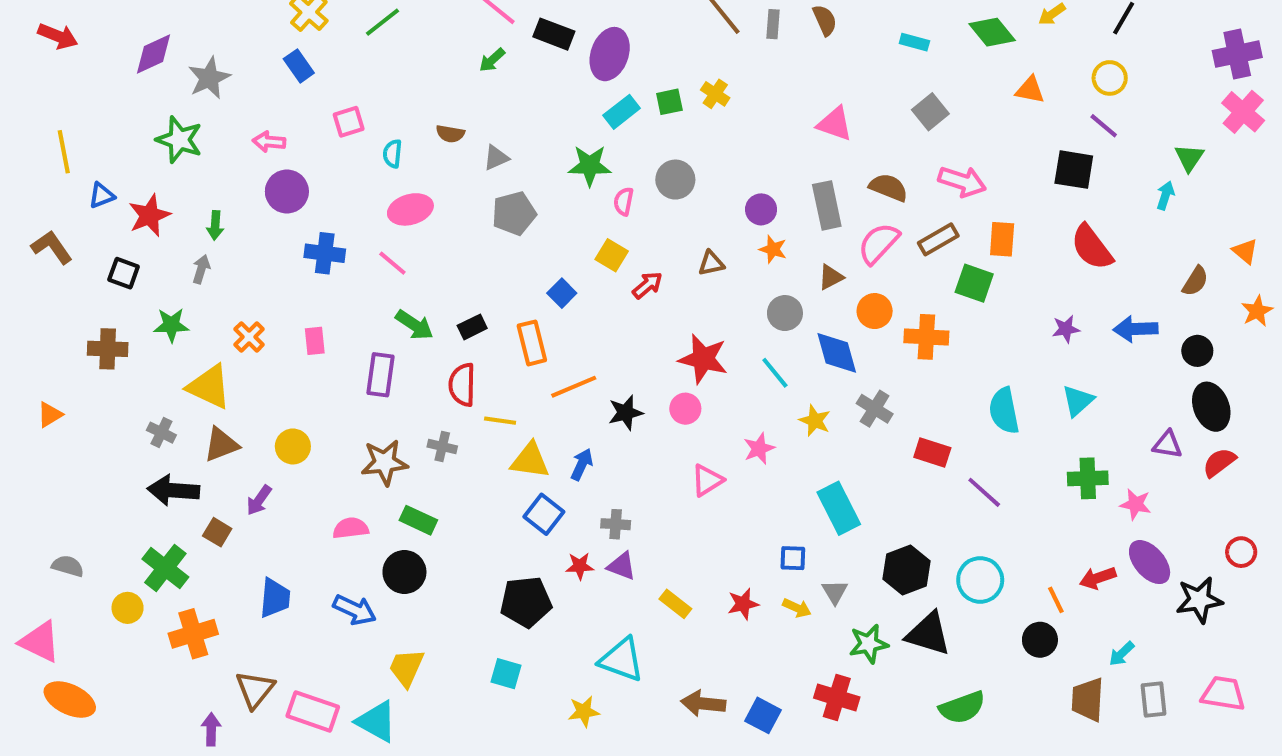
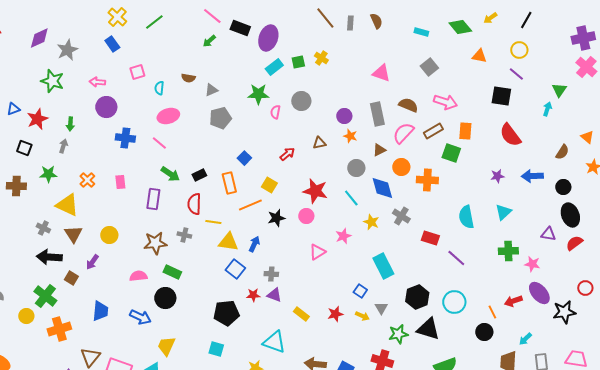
yellow square: (612, 255) -> (269, 185), moved
brown triangle: (221, 444) -> (73, 234), turned -42
blue square: (793, 558) -> (360, 291), turned 32

